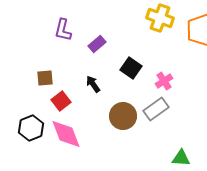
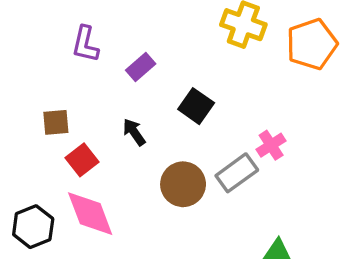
pink cross: (164, 81) -> (271, 145), moved
black hexagon: (31, 128) -> (33, 227), moved

